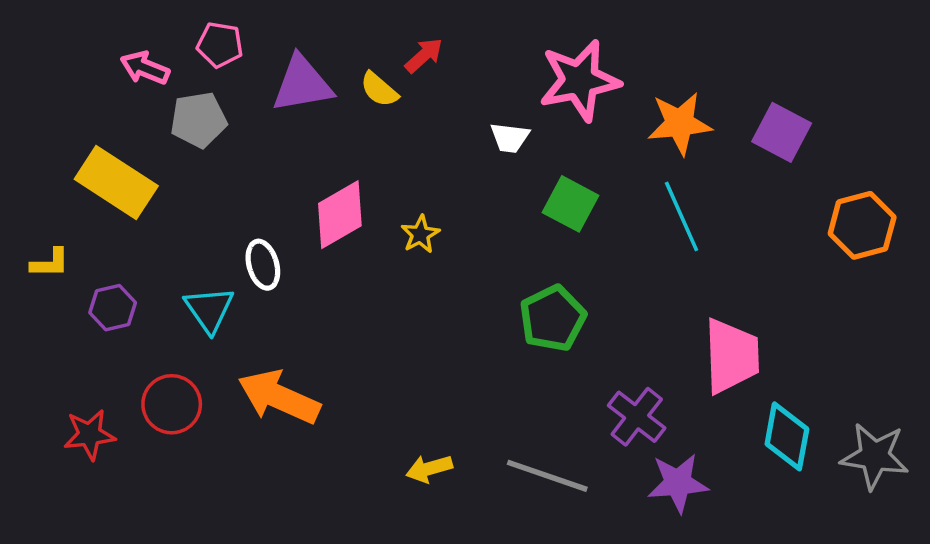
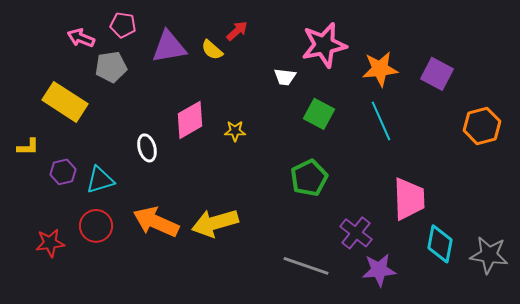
yellow star: (420, 234) -> (235, 131), turned 30
cyan triangle: (209, 309) -> (100, 180), moved, turned 48
yellow arrow: (429, 469) -> (215, 223), moved, size x1.8

